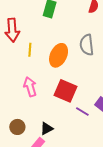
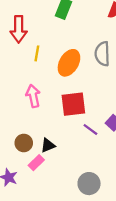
red square: (66, 91) -> (73, 104), turned -35
brown circle: (17, 127) -> (24, 143), moved

